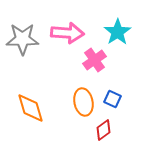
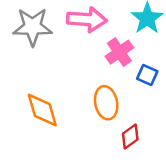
blue square: (112, 99) -> (147, 75), moved

